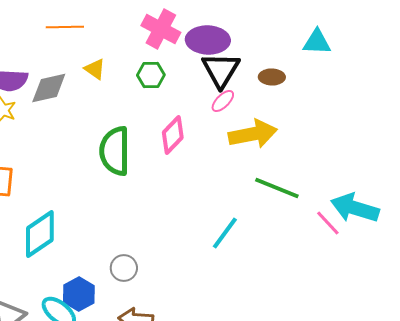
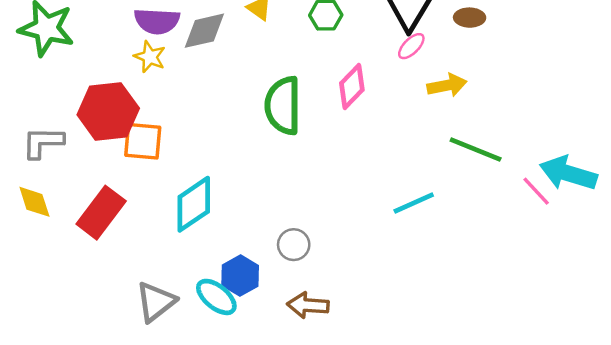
yellow arrow: (253, 134) -> (447, 85), size x0.7
cyan line: (225, 233) -> (414, 203), turned 30

